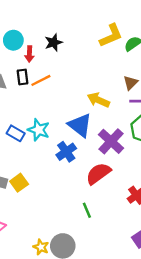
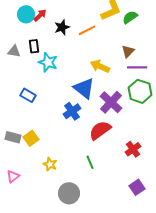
black star: (54, 43) -> (62, 27), moved
red arrow: (29, 54) -> (40, 15), moved, turned -136
orange line: (41, 80) -> (87, 30), moved
cyan star: (39, 130) -> (48, 62), moved
yellow star: (41, 247) -> (50, 164), moved

